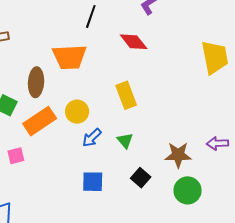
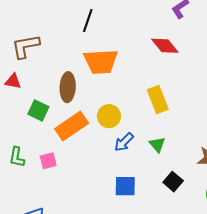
black line: (91, 16) -> (88, 20), moved

